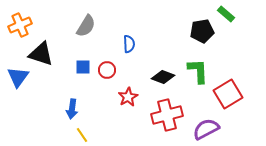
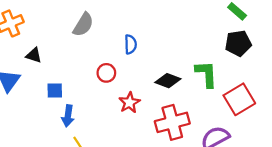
black pentagon: (202, 31) -> (238, 43), moved
black triangle: (41, 54) -> (34, 55), size x0.6
blue square: (83, 67) -> (55, 91), moved

